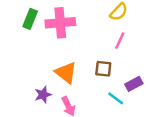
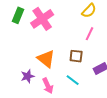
pink cross: (60, 23) -> (42, 19), turned -30
cyan line: (116, 98) -> (73, 80), moved

